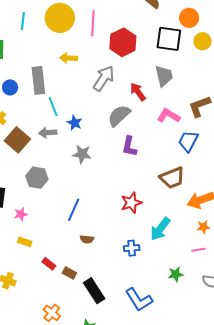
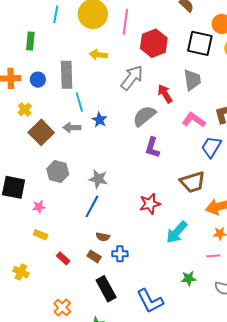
gray star: (82, 154) -> (98, 179), moved
blue cross: (132, 248) -> (120, 254), moved
brown rectangle: (69, 273) -> (94, 256), moved

